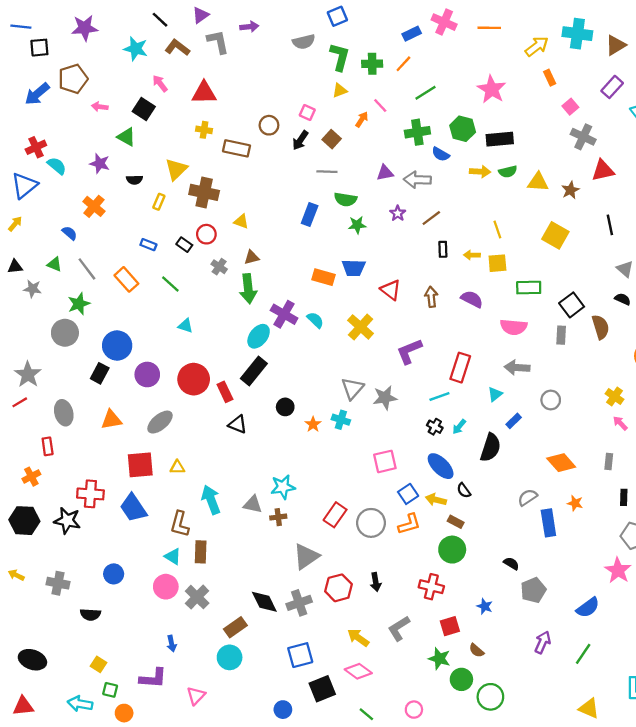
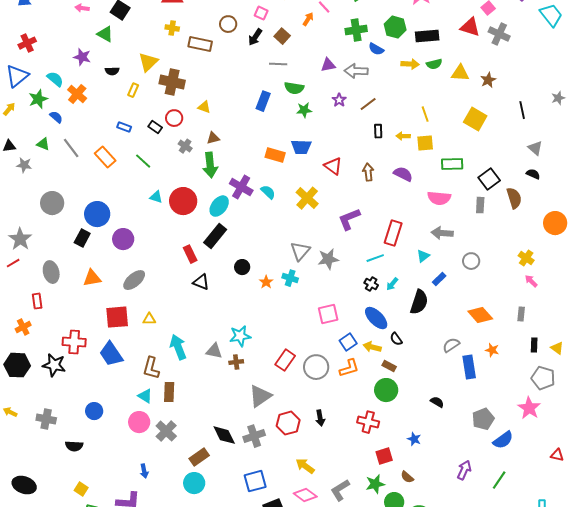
cyan semicircle: (57, 166) -> (55, 79), moved
red triangle: (603, 170) -> (470, 27), moved, turned 30
green star: (79, 304) -> (38, 99), moved
red circle: (194, 379) -> (183, 201), moved
gray pentagon: (533, 590) -> (483, 419), moved
gray L-shape: (399, 628) -> (340, 490), moved
green star: (439, 659) -> (375, 484), turned -30

